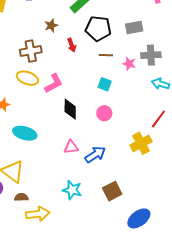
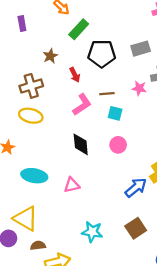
brown line: (106, 55) -> (107, 94), moved
pink L-shape: (54, 83) -> (82, 105), moved
pink triangle: (71, 147) -> (72, 185), moved
blue arrow: (95, 154) -> (136, 188), moved

